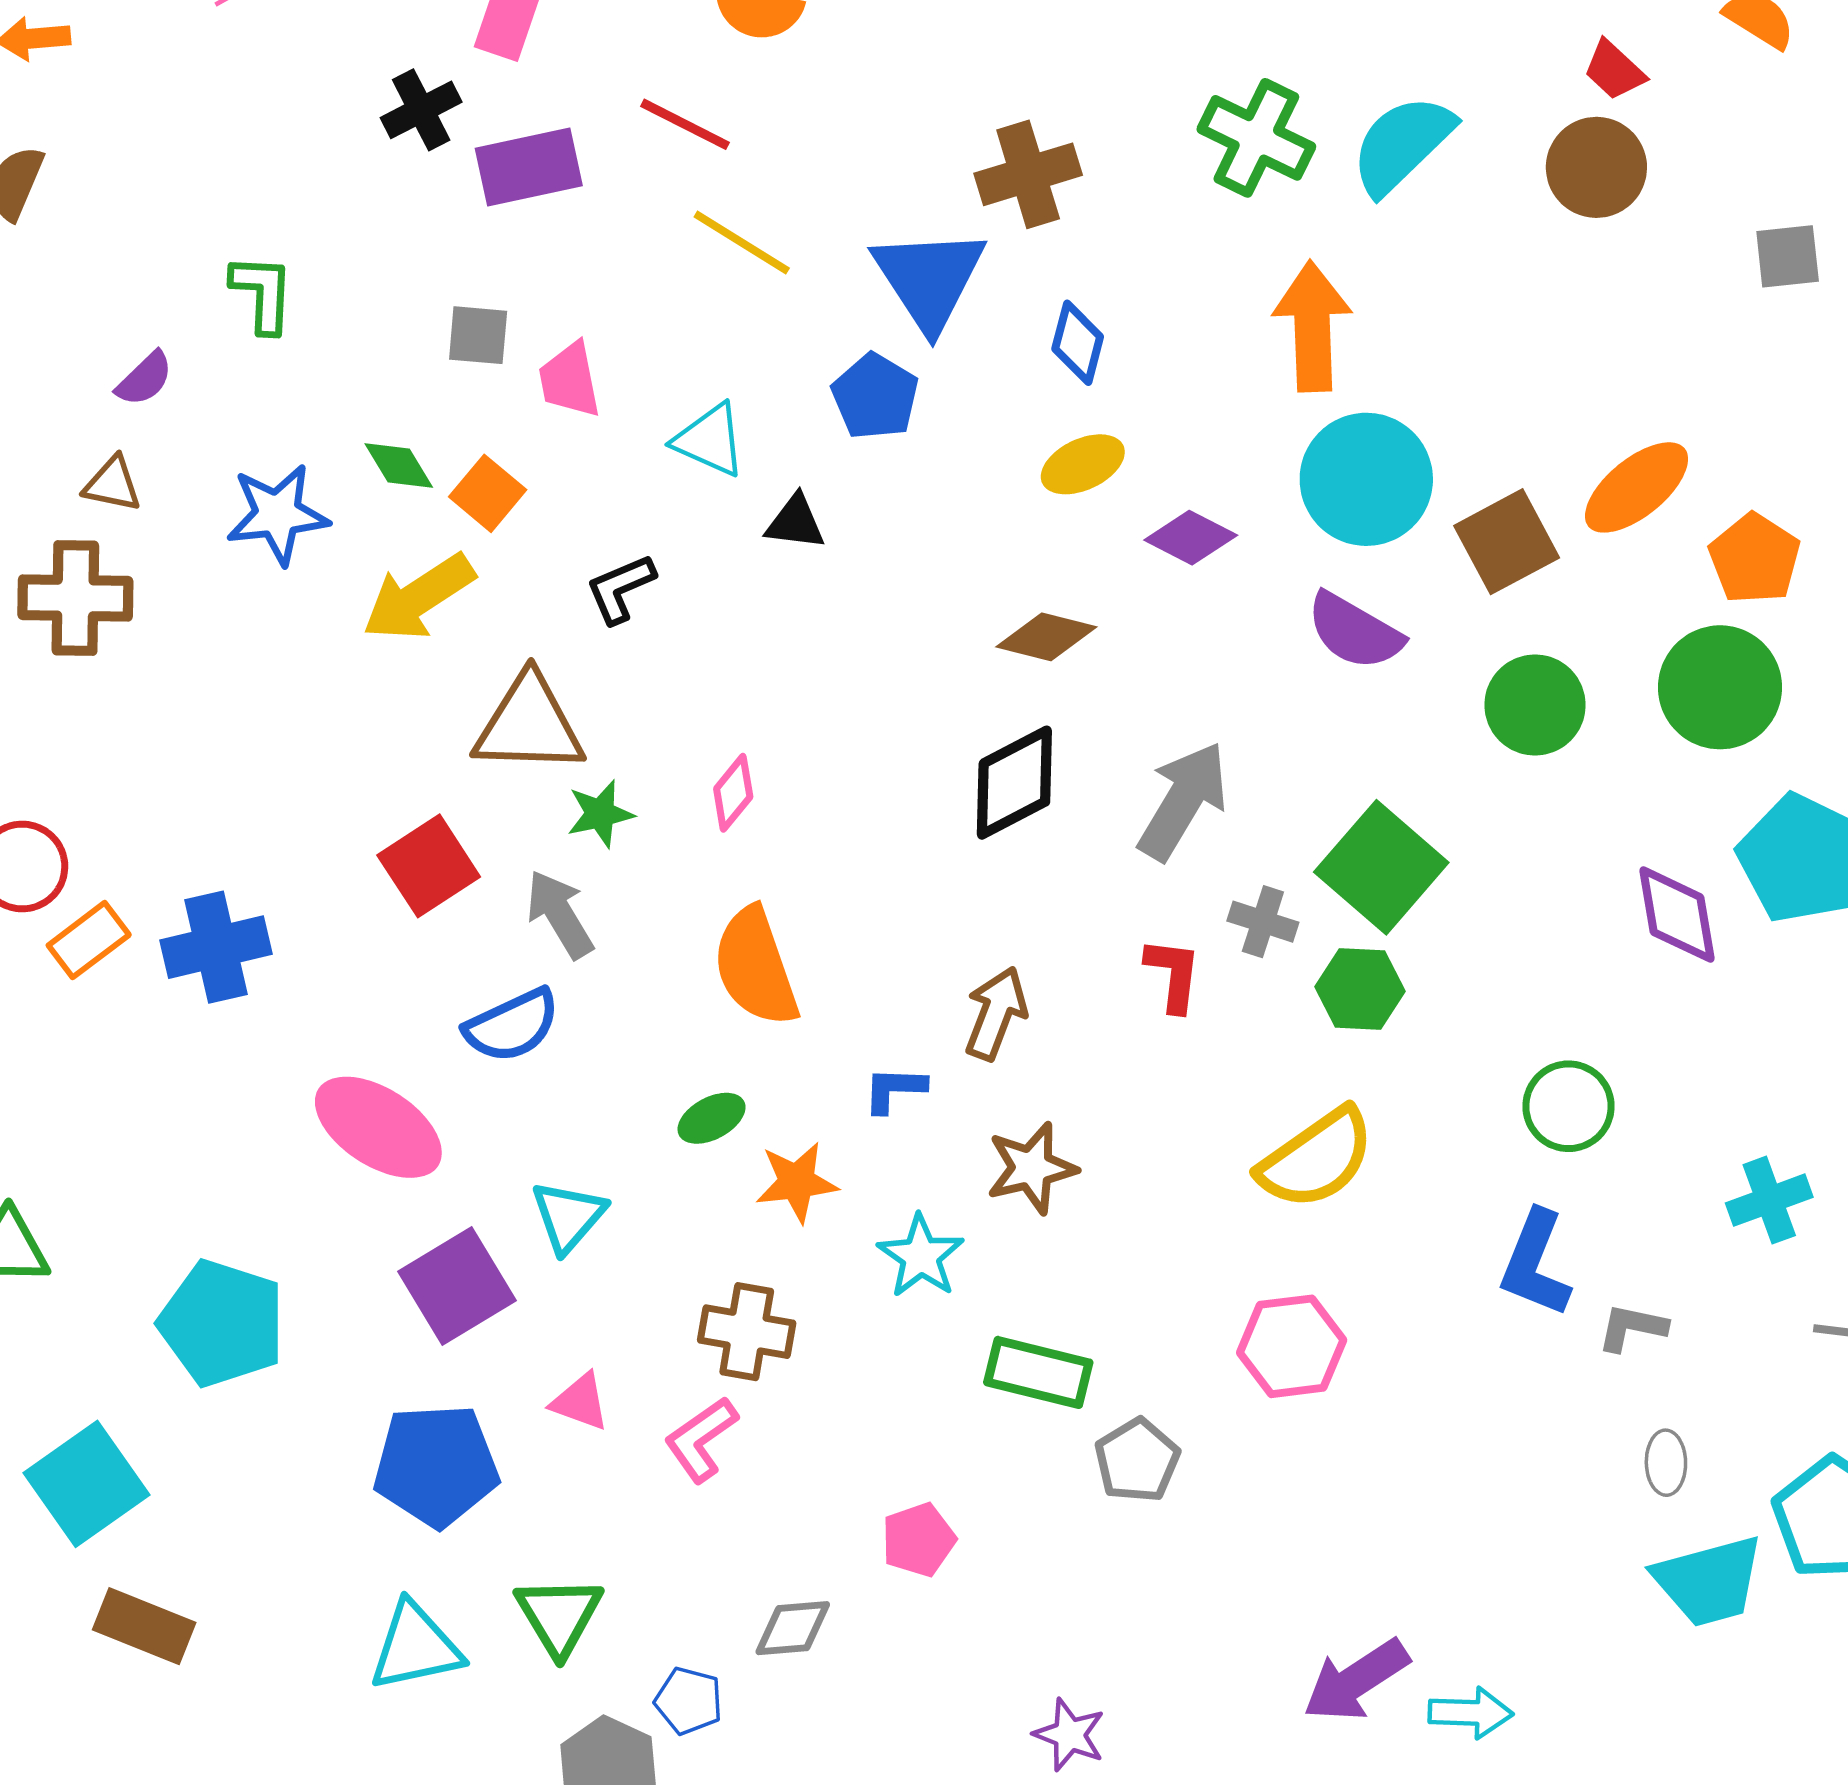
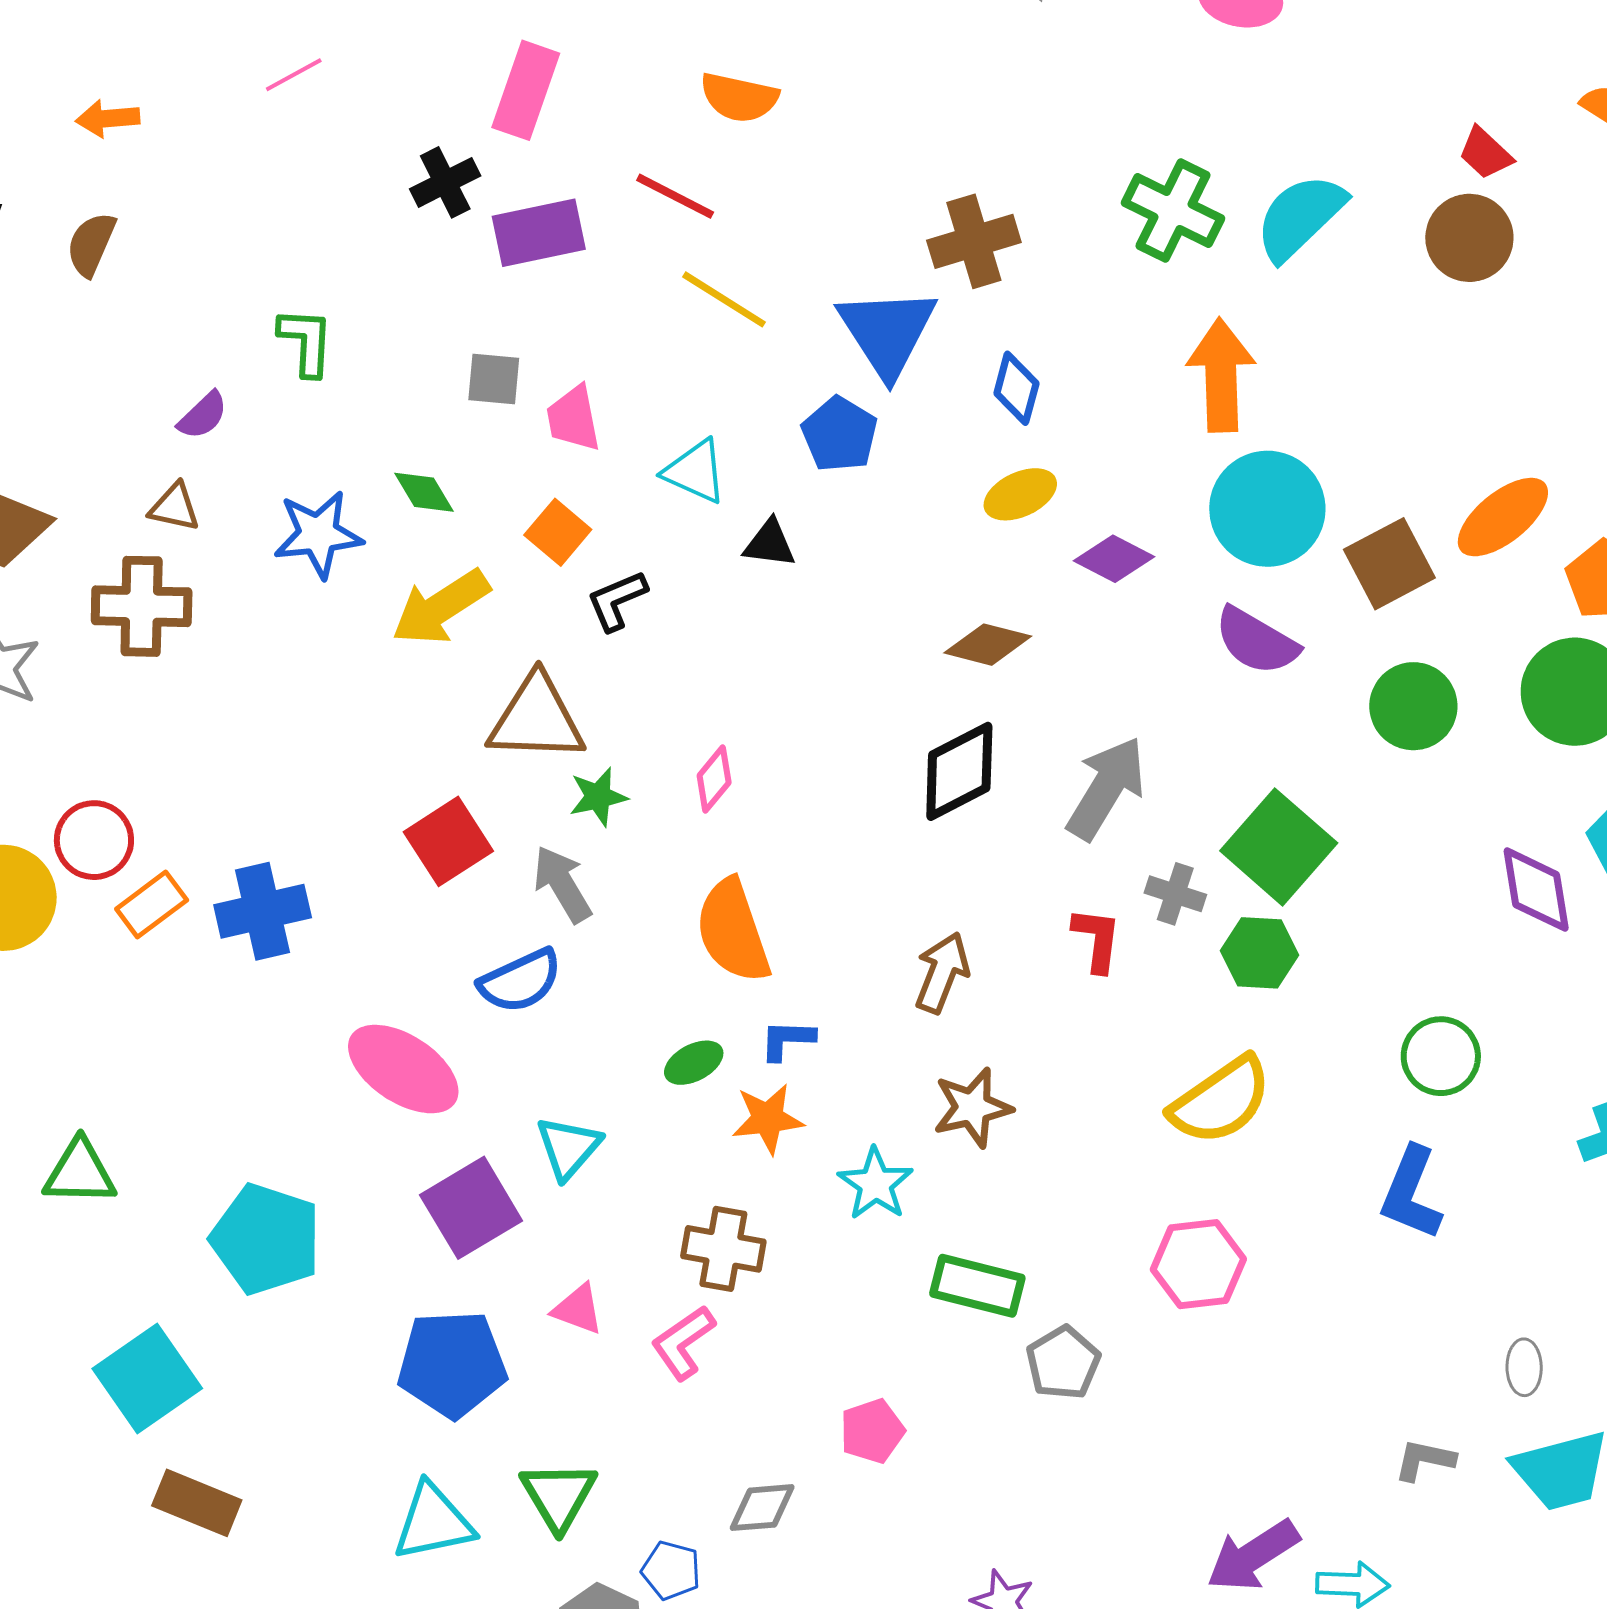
orange square: (488, 493) -> (558, 532), moved
blue L-shape: (894, 1089) -> (787, 1040), moved
gray L-shape: (1632, 1328) -> (1425, 1460), moved

